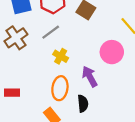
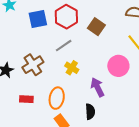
brown cross: (16, 38) -> (33, 65), moved
orange ellipse: (60, 88) -> (57, 98), moved

